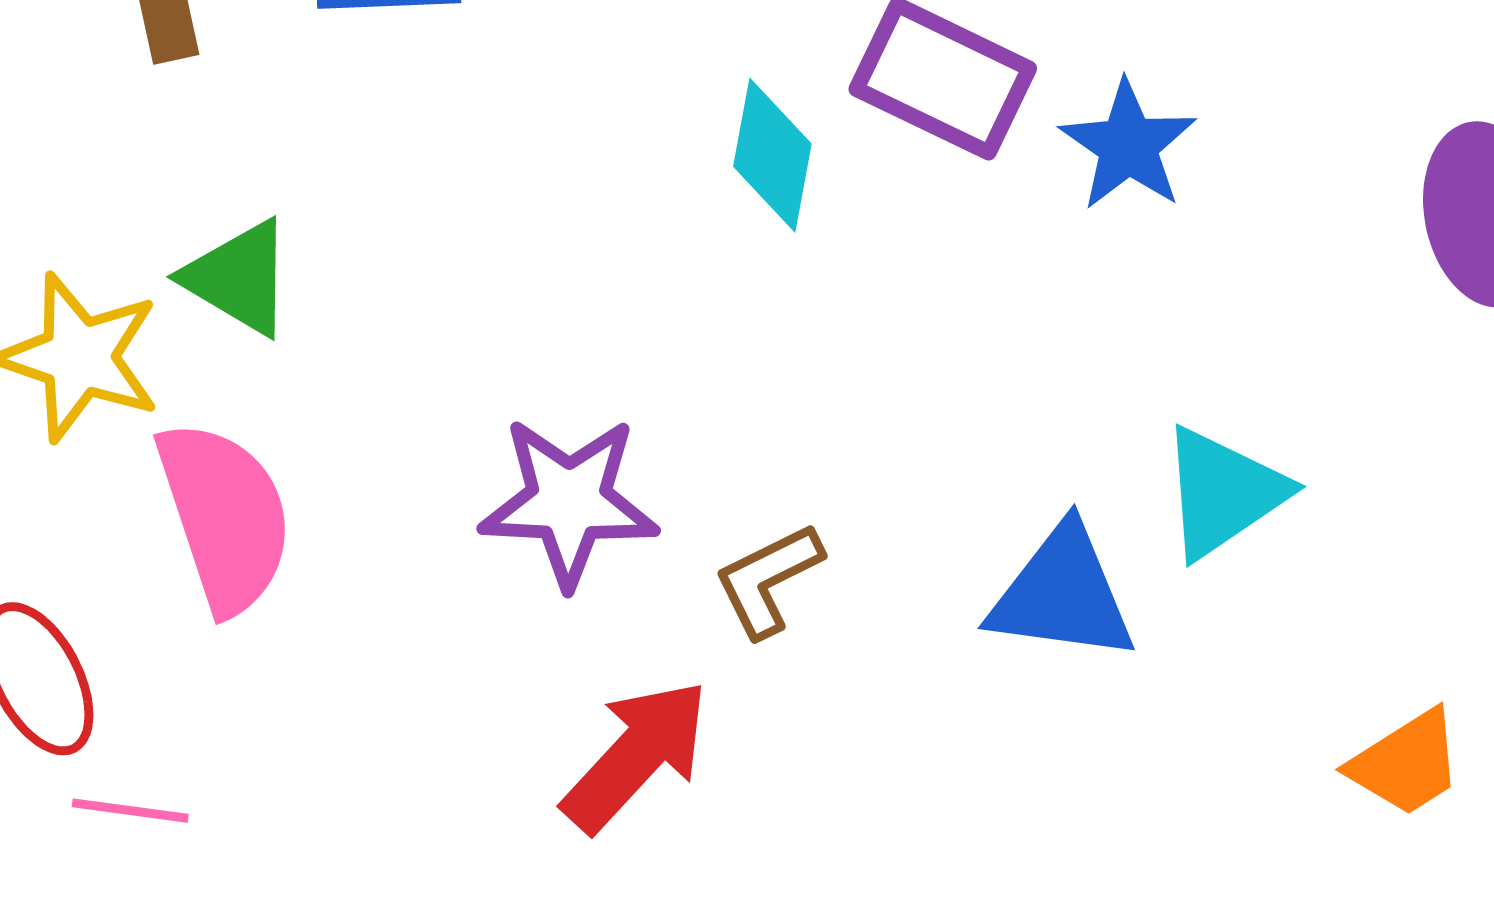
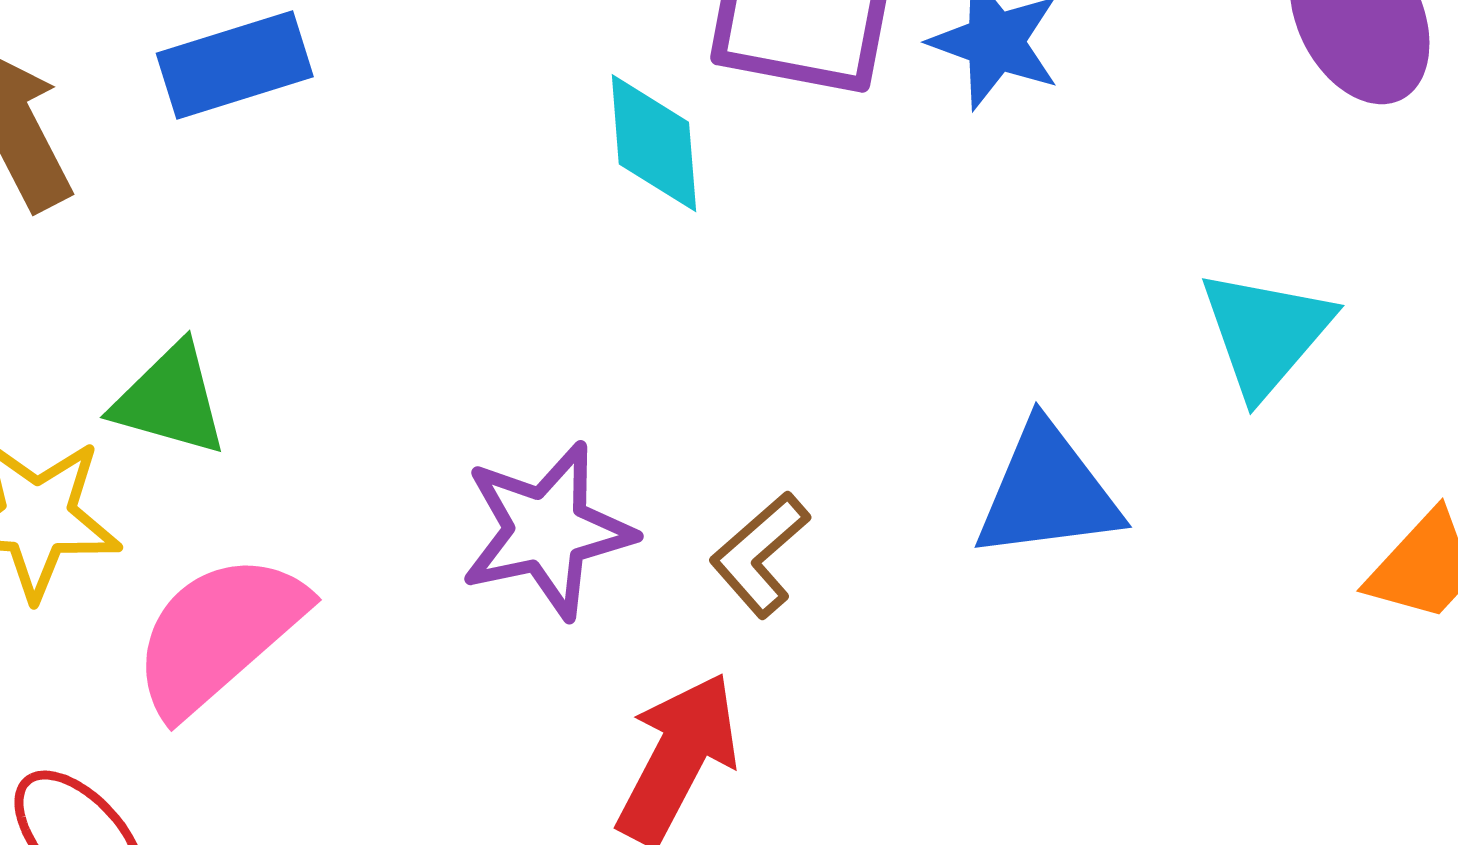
cyan triangle: (1223, 493) -> (1266, 333), moved
pink semicircle: (225, 517) -> (219, 634), turned -98

